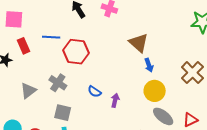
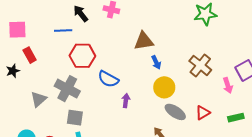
blue line: (51, 37) -> (63, 30), moved
brown triangle: (139, 43) -> (144, 41), turned -45
gray cross: (58, 83) -> (67, 89), size x1.4
blue semicircle: (94, 92) -> (108, 79), moved, size x1.5

